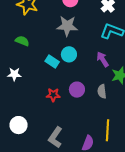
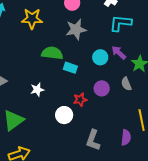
green semicircle: (22, 41) -> (52, 53), moved, size x1.5
cyan circle: (69, 54) -> (100, 57), moved
white circle: (19, 125) -> (64, 115), moved

